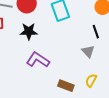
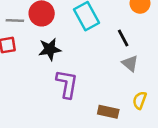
black line: (96, 32) -> (123, 38), moved
purple L-shape: (38, 60) -> (67, 84), turned 75

